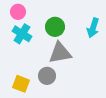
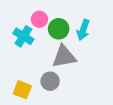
pink circle: (18, 12) -> (39, 19), moved
cyan arrow: (93, 28) -> (83, 30), moved

